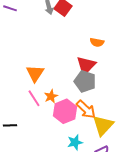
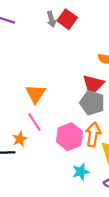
orange star: (51, 96) -> (20, 139), moved
orange arrow: (86, 109) -> (93, 134), turned -125

